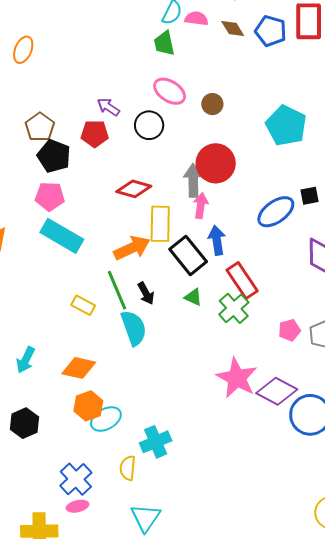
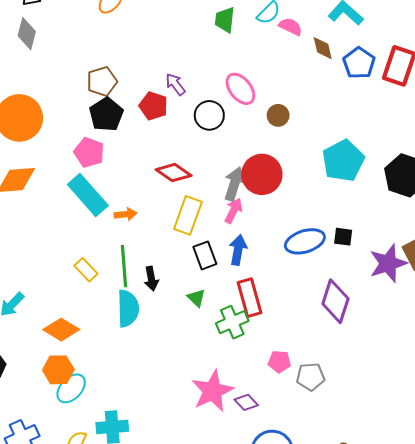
green trapezoid: (164, 43) -> (225, 20), moved
orange arrow: (132, 248) -> (126, 214), moved, size x0.6
black rectangle: (188, 255) -> (205, 255), size x0.7
purple diamond: (277, 391) -> (246, 402), moved, size x0.6
cyan ellipse: (106, 419) -> (71, 388), turned -36

